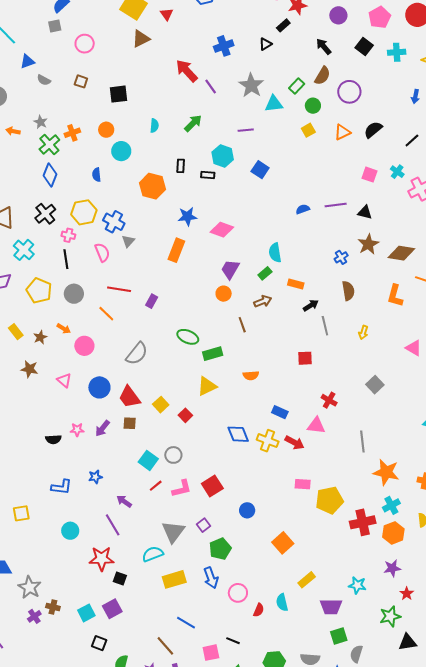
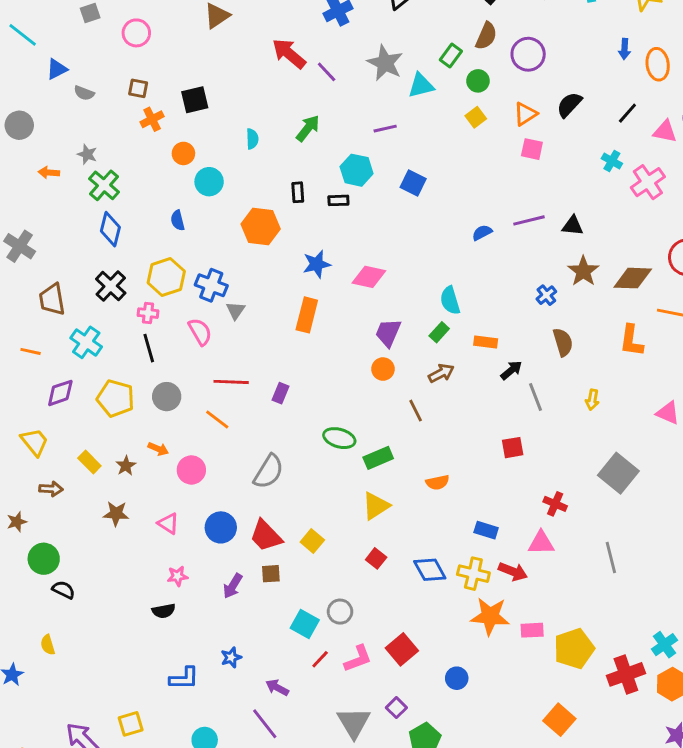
orange cross: (72, 133) -> (152, 119), moved
pink square: (369, 175) -> (532, 149), moved
gray square: (375, 385) -> (618, 473), size x1.5
red square: (185, 415) -> (376, 558), moved
pink star: (77, 430) -> (177, 576), moved
orange star: (386, 472) -> (490, 616), moved
orange square: (283, 543) -> (559, 720), moved

